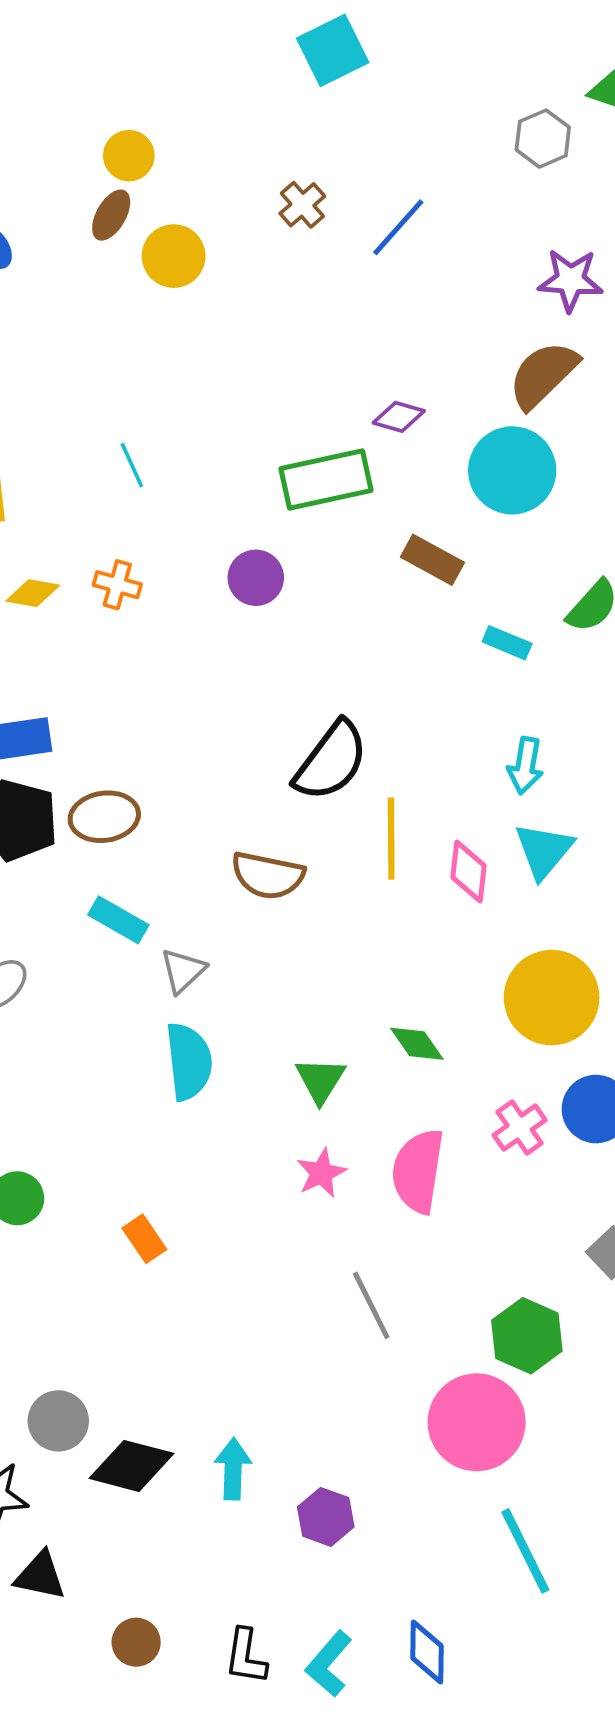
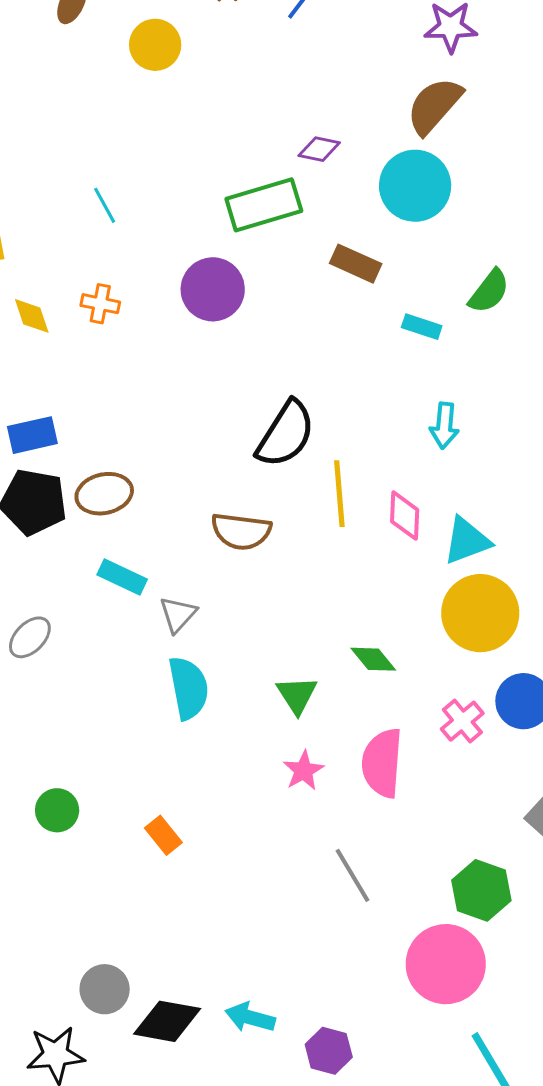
yellow circle: (174, 256) -> (155, 45), moved
purple circle: (256, 578) -> (213, 289), size x1.4
yellow diamond: (33, 593) -> (32, 316), turned 66
cyan triangle: (544, 851) -> (467, 541), moved, turned 34
cyan arrow: (233, 1469) -> (250, 1017), turned -72

